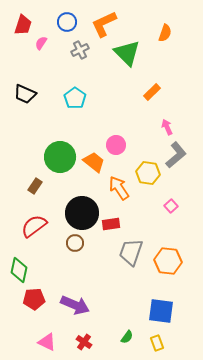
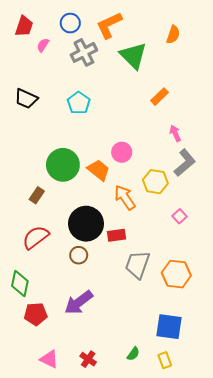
gray cross: (80, 50) -> (84, 52), size x1.4
purple arrow: (75, 305) -> (79, 302), moved, turned 120

